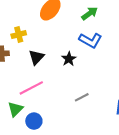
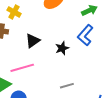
yellow cross: (19, 34) -> (14, 12), moved, turned 32
blue L-shape: (90, 40) -> (85, 35), turned 90

